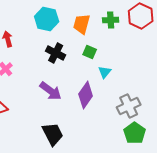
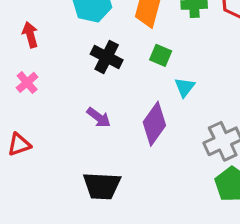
purple arrow: (51, 91) -> (99, 117), size x0.7
black trapezoid: (53, 134) -> (102, 186), turned 120

